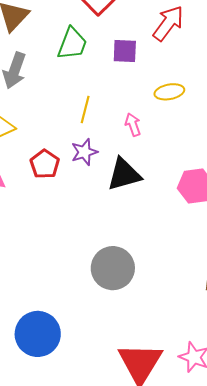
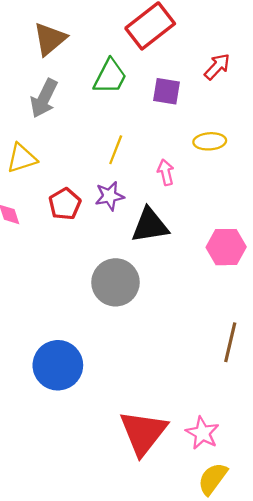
red arrow: (168, 23) -> (217, 67), size x0.7
gray circle: (113, 268) -> (115, 282), moved
blue circle: (38, 334) -> (58, 365), moved

